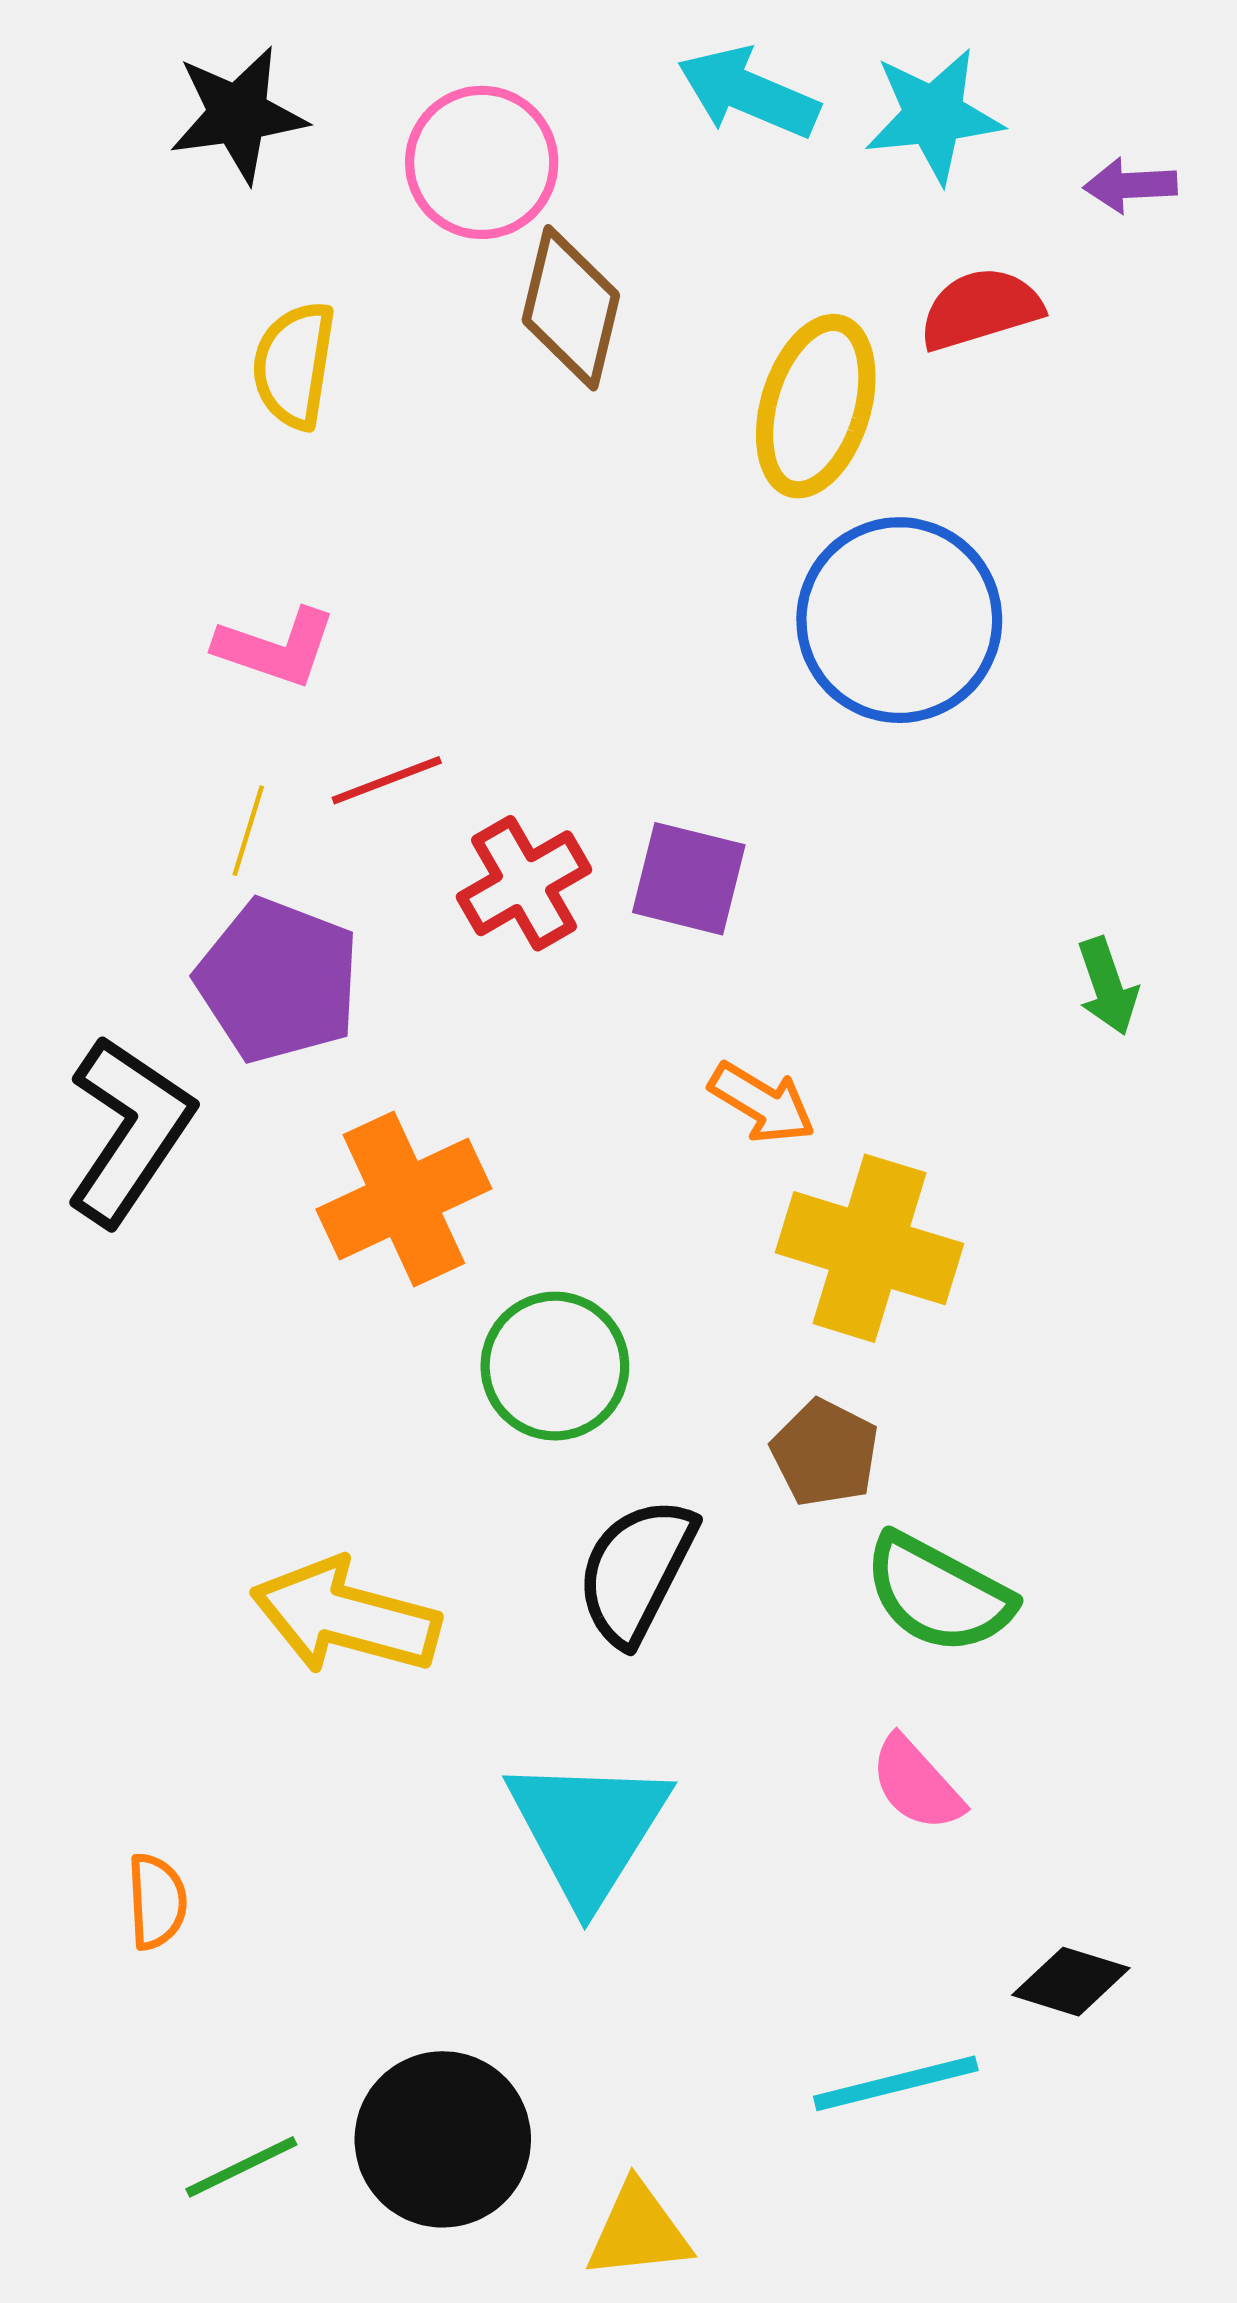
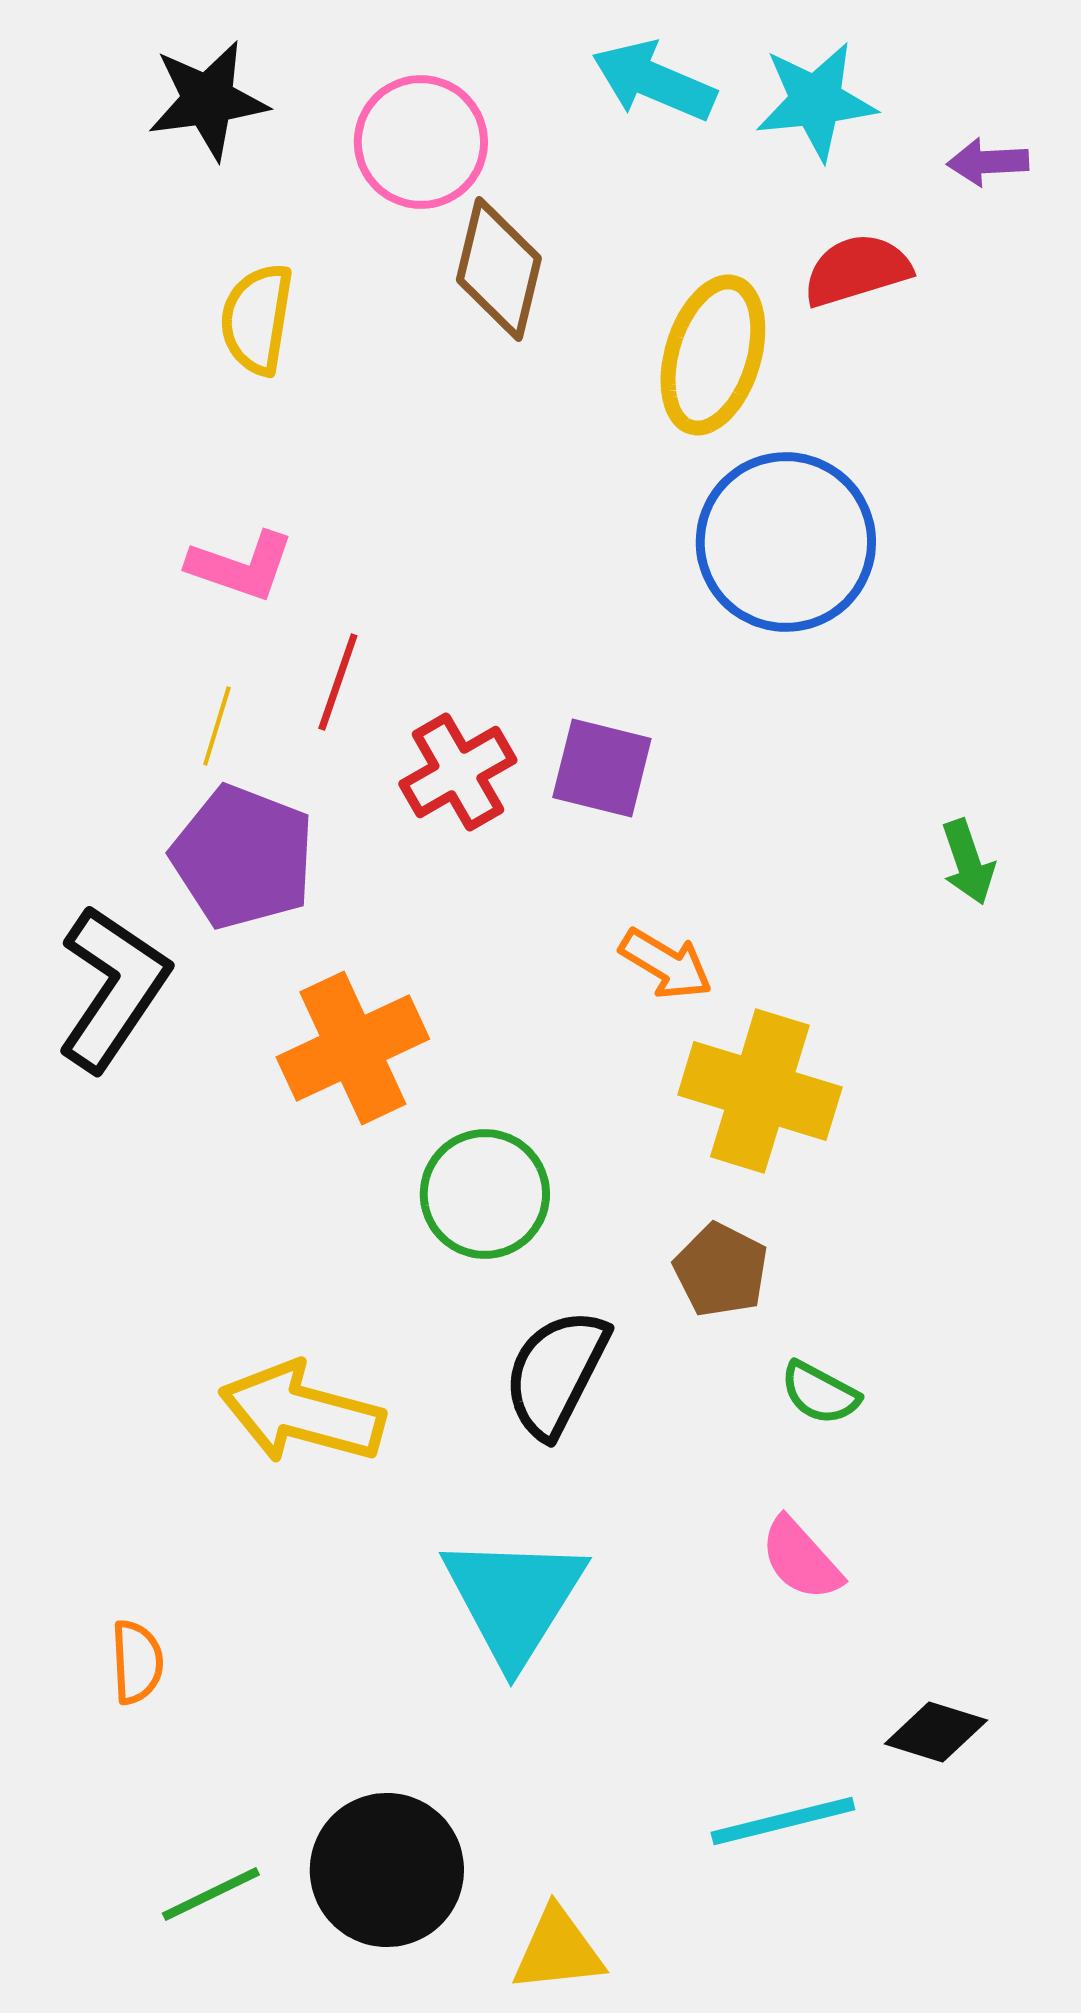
red line: (387, 780) -> (338, 682), turned -50
green semicircle: (938, 1594) -> (820, 1393), size x0.6

